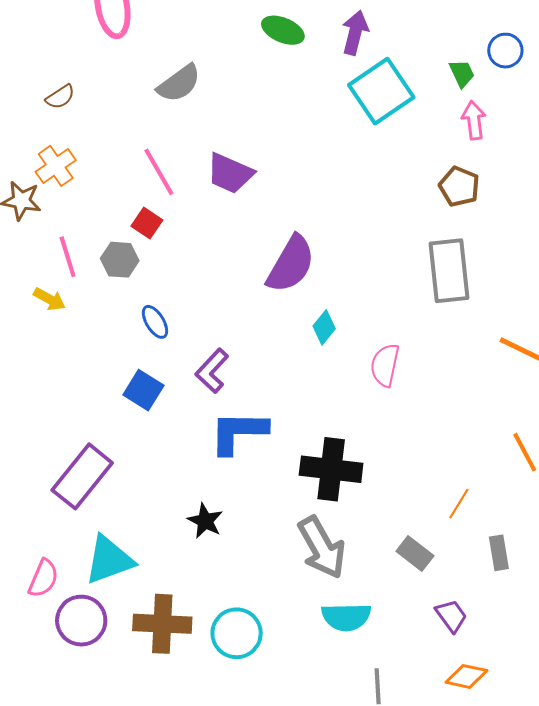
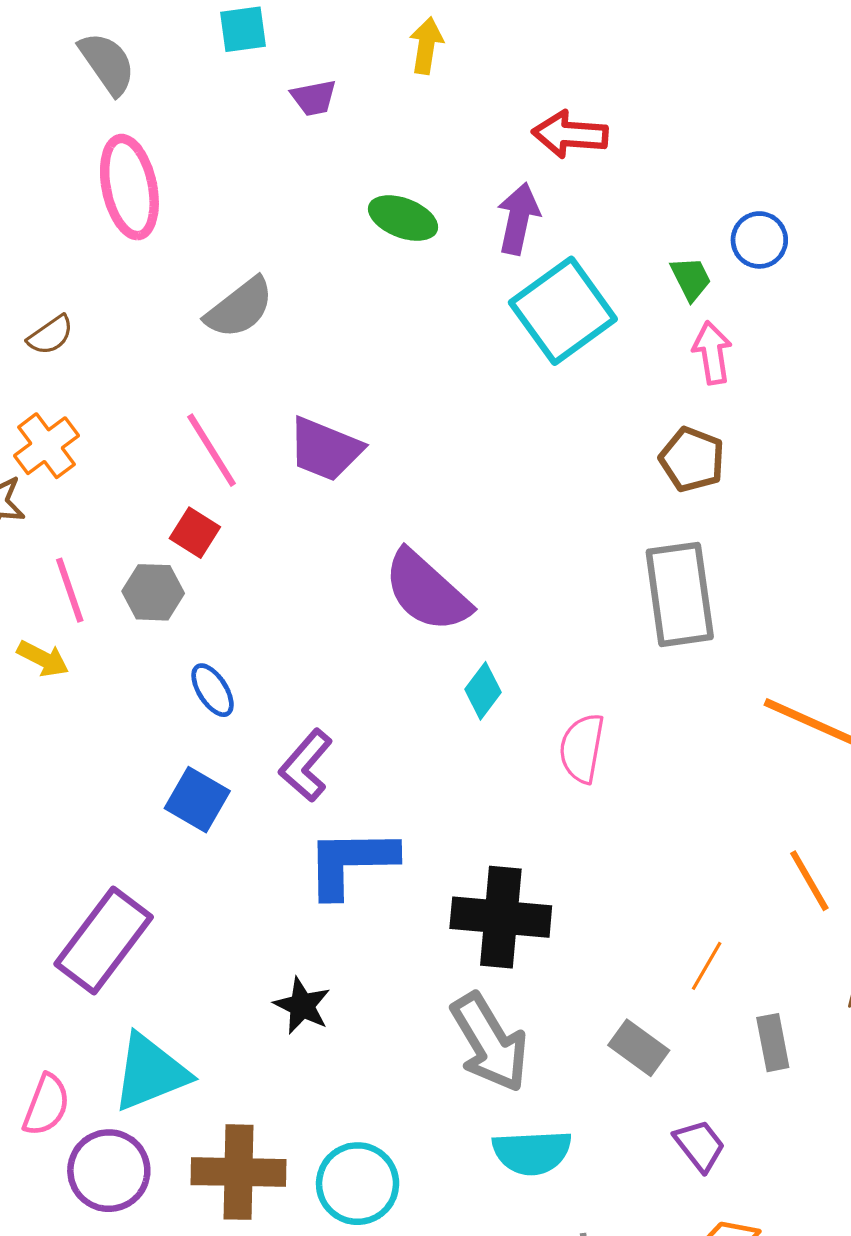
purple semicircle: (291, 264) -> (427, 591), turned 104

